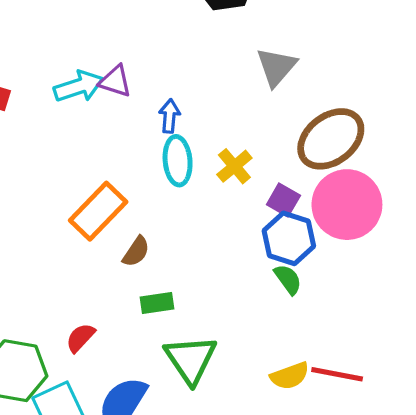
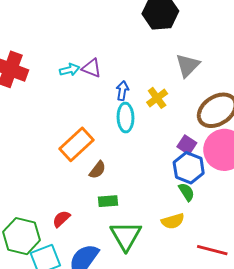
cyan arrow: (79, 86) -> (70, 70), size x0.7
yellow cross: (234, 166) -> (157, 98), moved
yellow semicircle: (290, 376) -> (173, 221), moved

